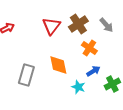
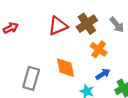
red triangle: (51, 26) -> (58, 26), turned 30

